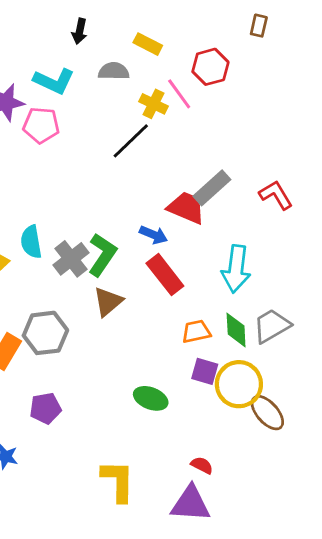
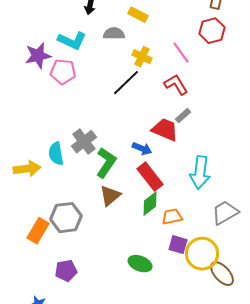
red hexagon: (210, 67) -> (212, 31), moved
pink line: (179, 94) -> (181, 53), moved
gray rectangle: (212, 188) -> (183, 116), size x0.6
red L-shape: (276, 195) -> (176, 85), moved
gray cross: (71, 259) -> (84, 142), moved
green diamond: (236, 330) -> (150, 204), moved, turned 55

